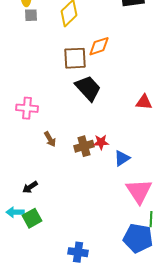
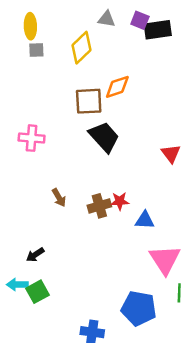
red triangle: (144, 102) -> (171, 154), turned 48
pink cross: (27, 108) -> (32, 138), moved
blue triangle: (122, 158) -> (145, 220), turned 36
blue pentagon: (138, 238) -> (139, 308), moved

